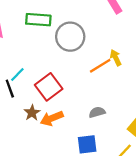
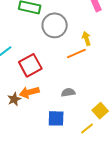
yellow arrow: (116, 58) -> (86, 39), moved
brown star: (32, 113) -> (14, 99), moved

